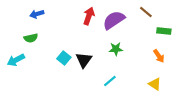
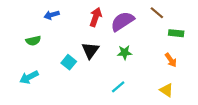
blue arrow: (37, 14) -> (52, 15), moved
cyan arrow: (16, 60) -> (29, 77), moved
black triangle: (84, 60) -> (90, 50), moved

